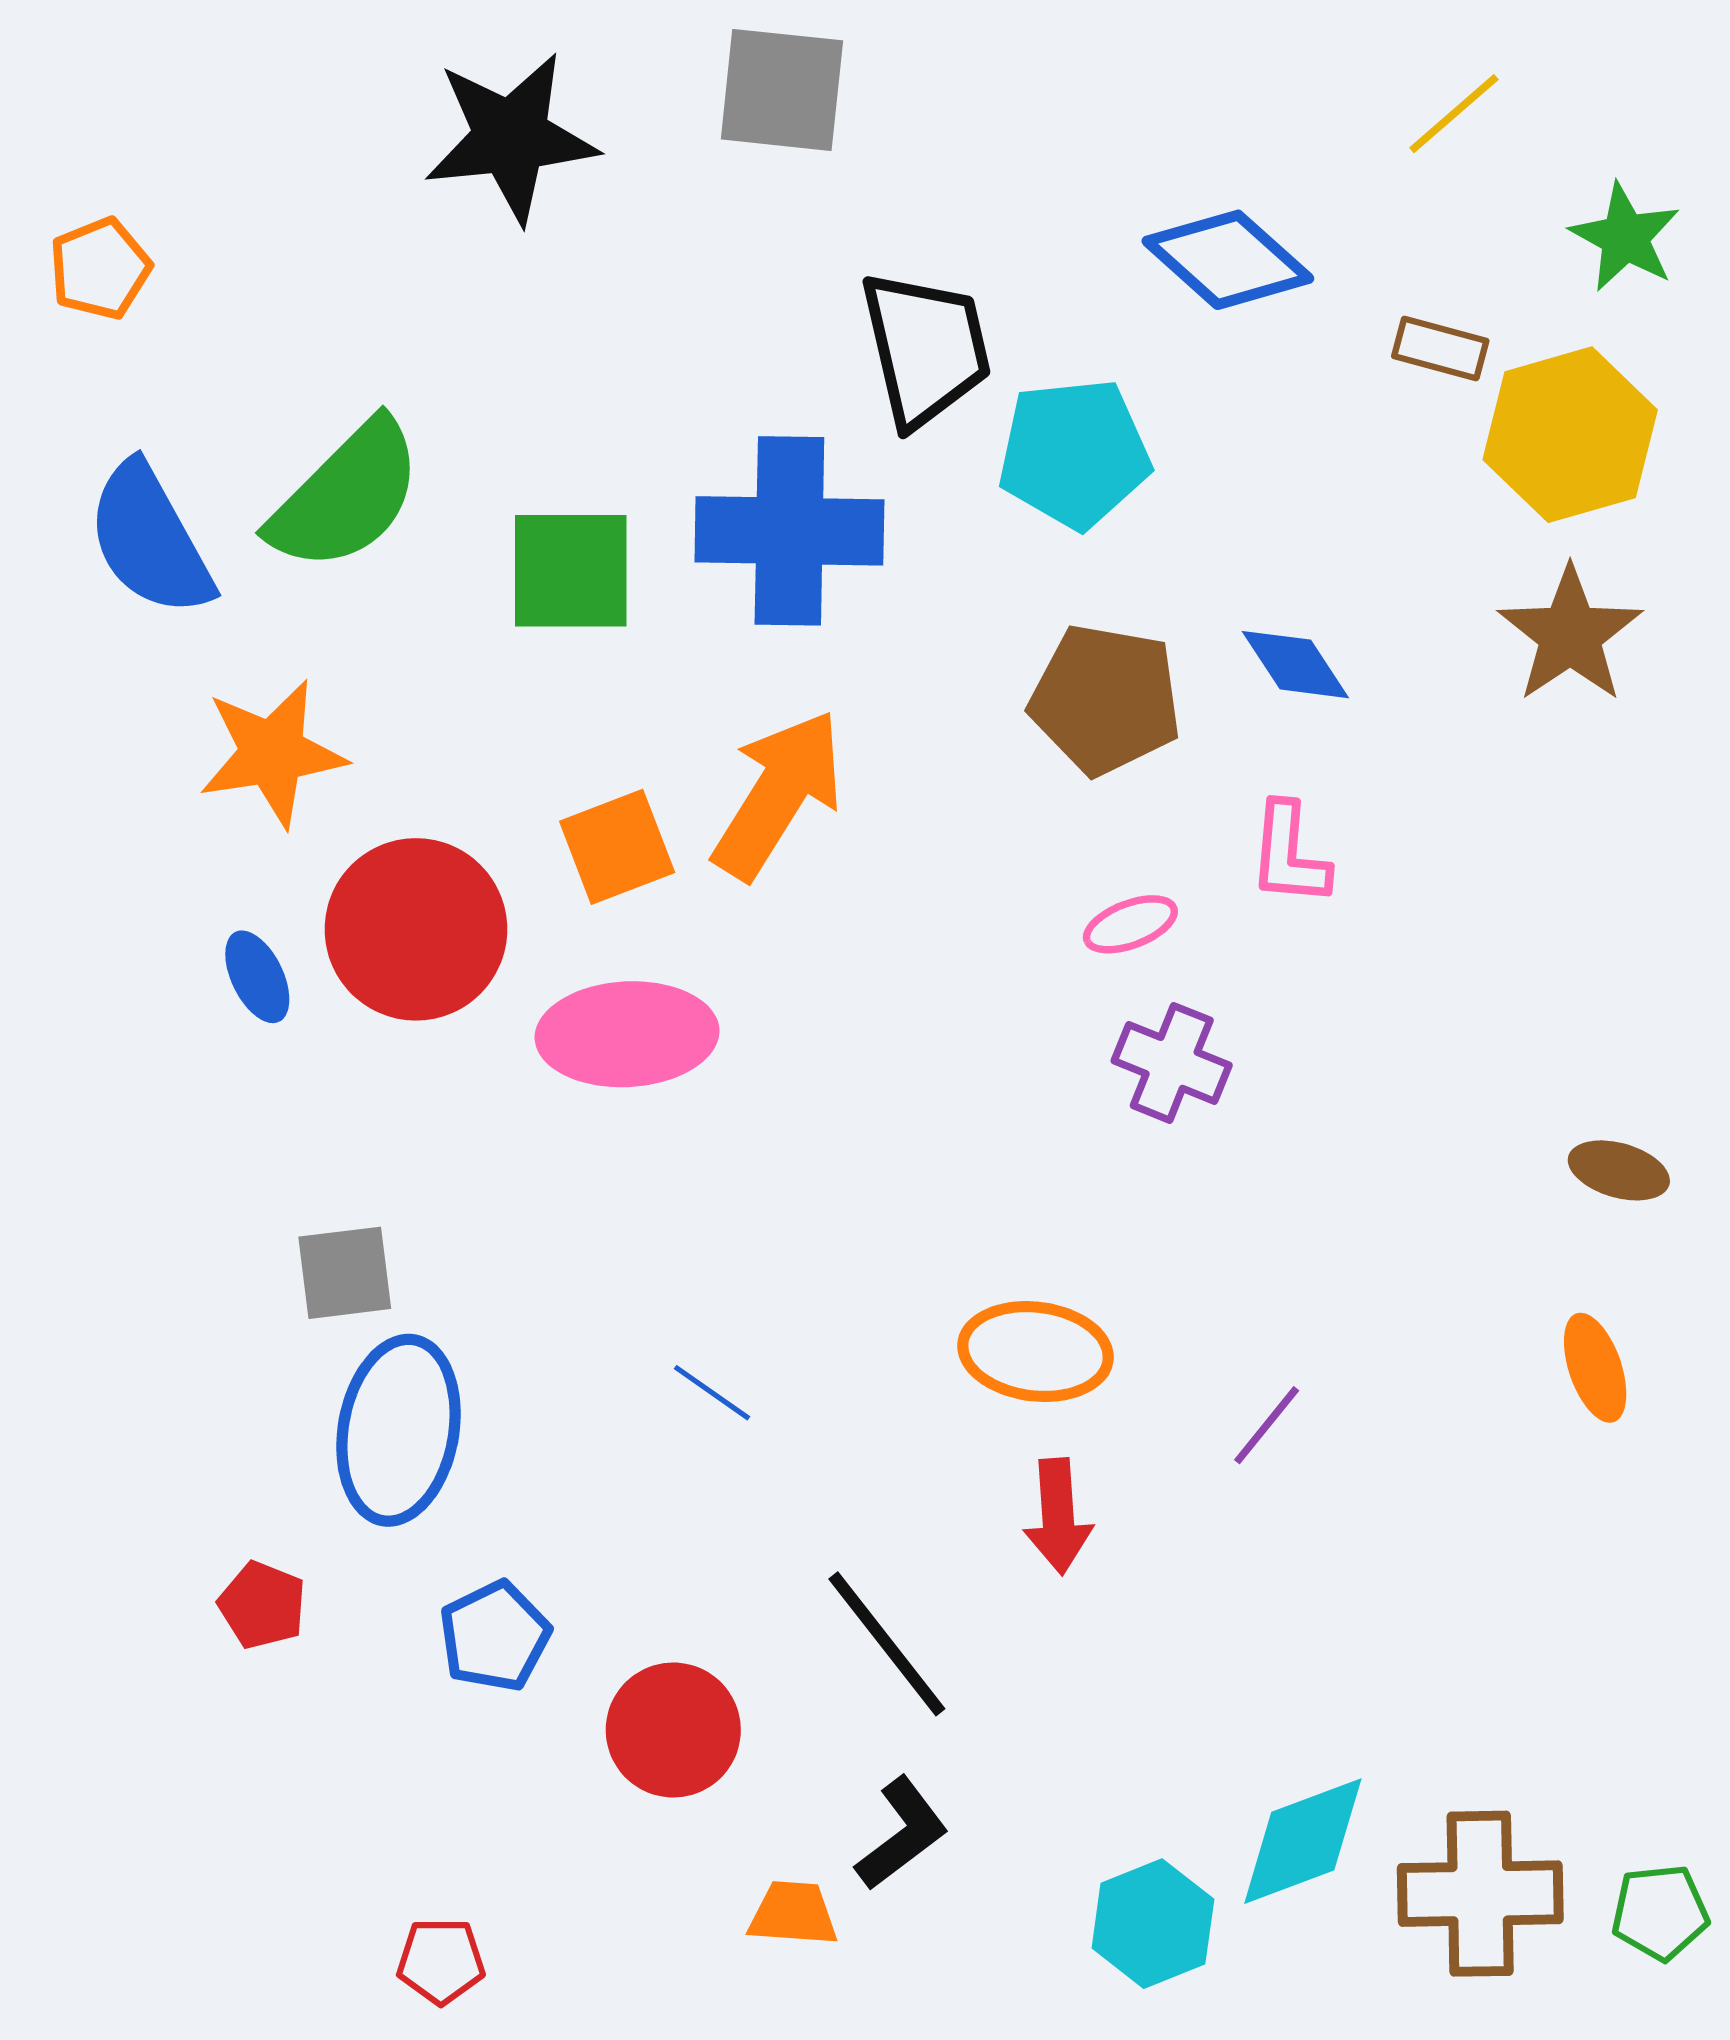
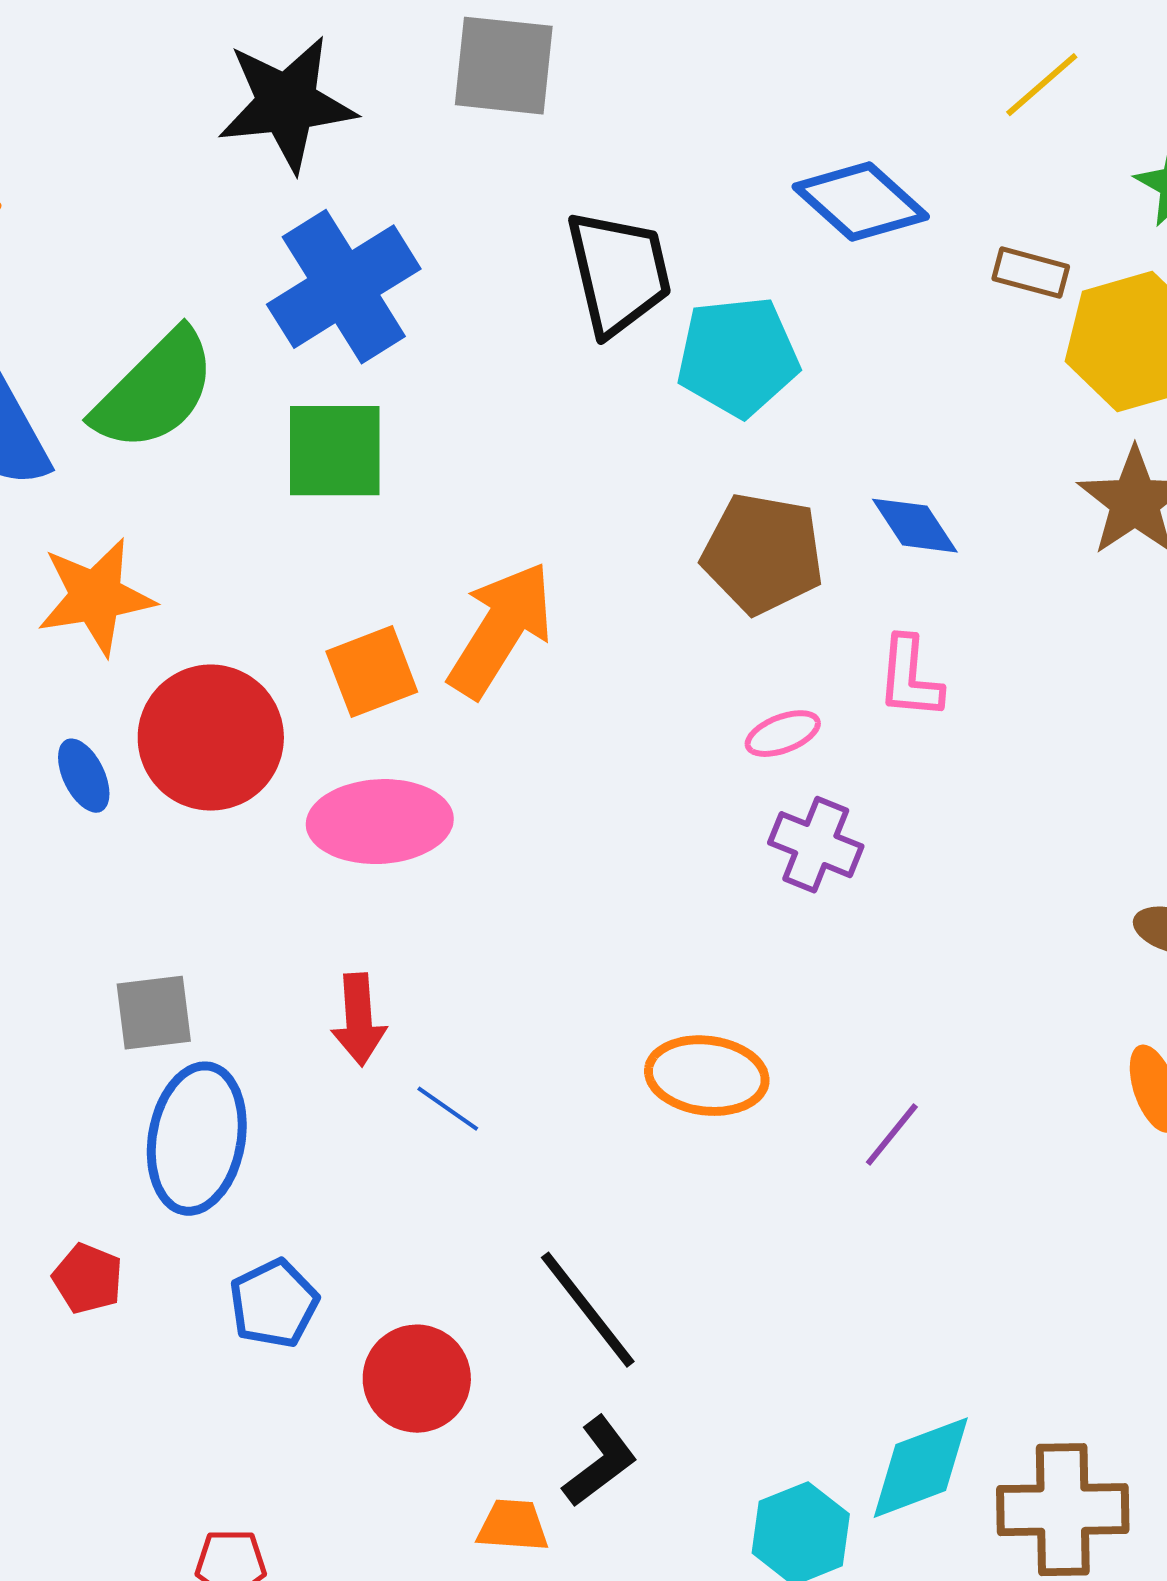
blue cross: (789, 531) -> (344, 287), moved, turned -33
red arrow: (1058, 1516) -> (359, 1020), moved

